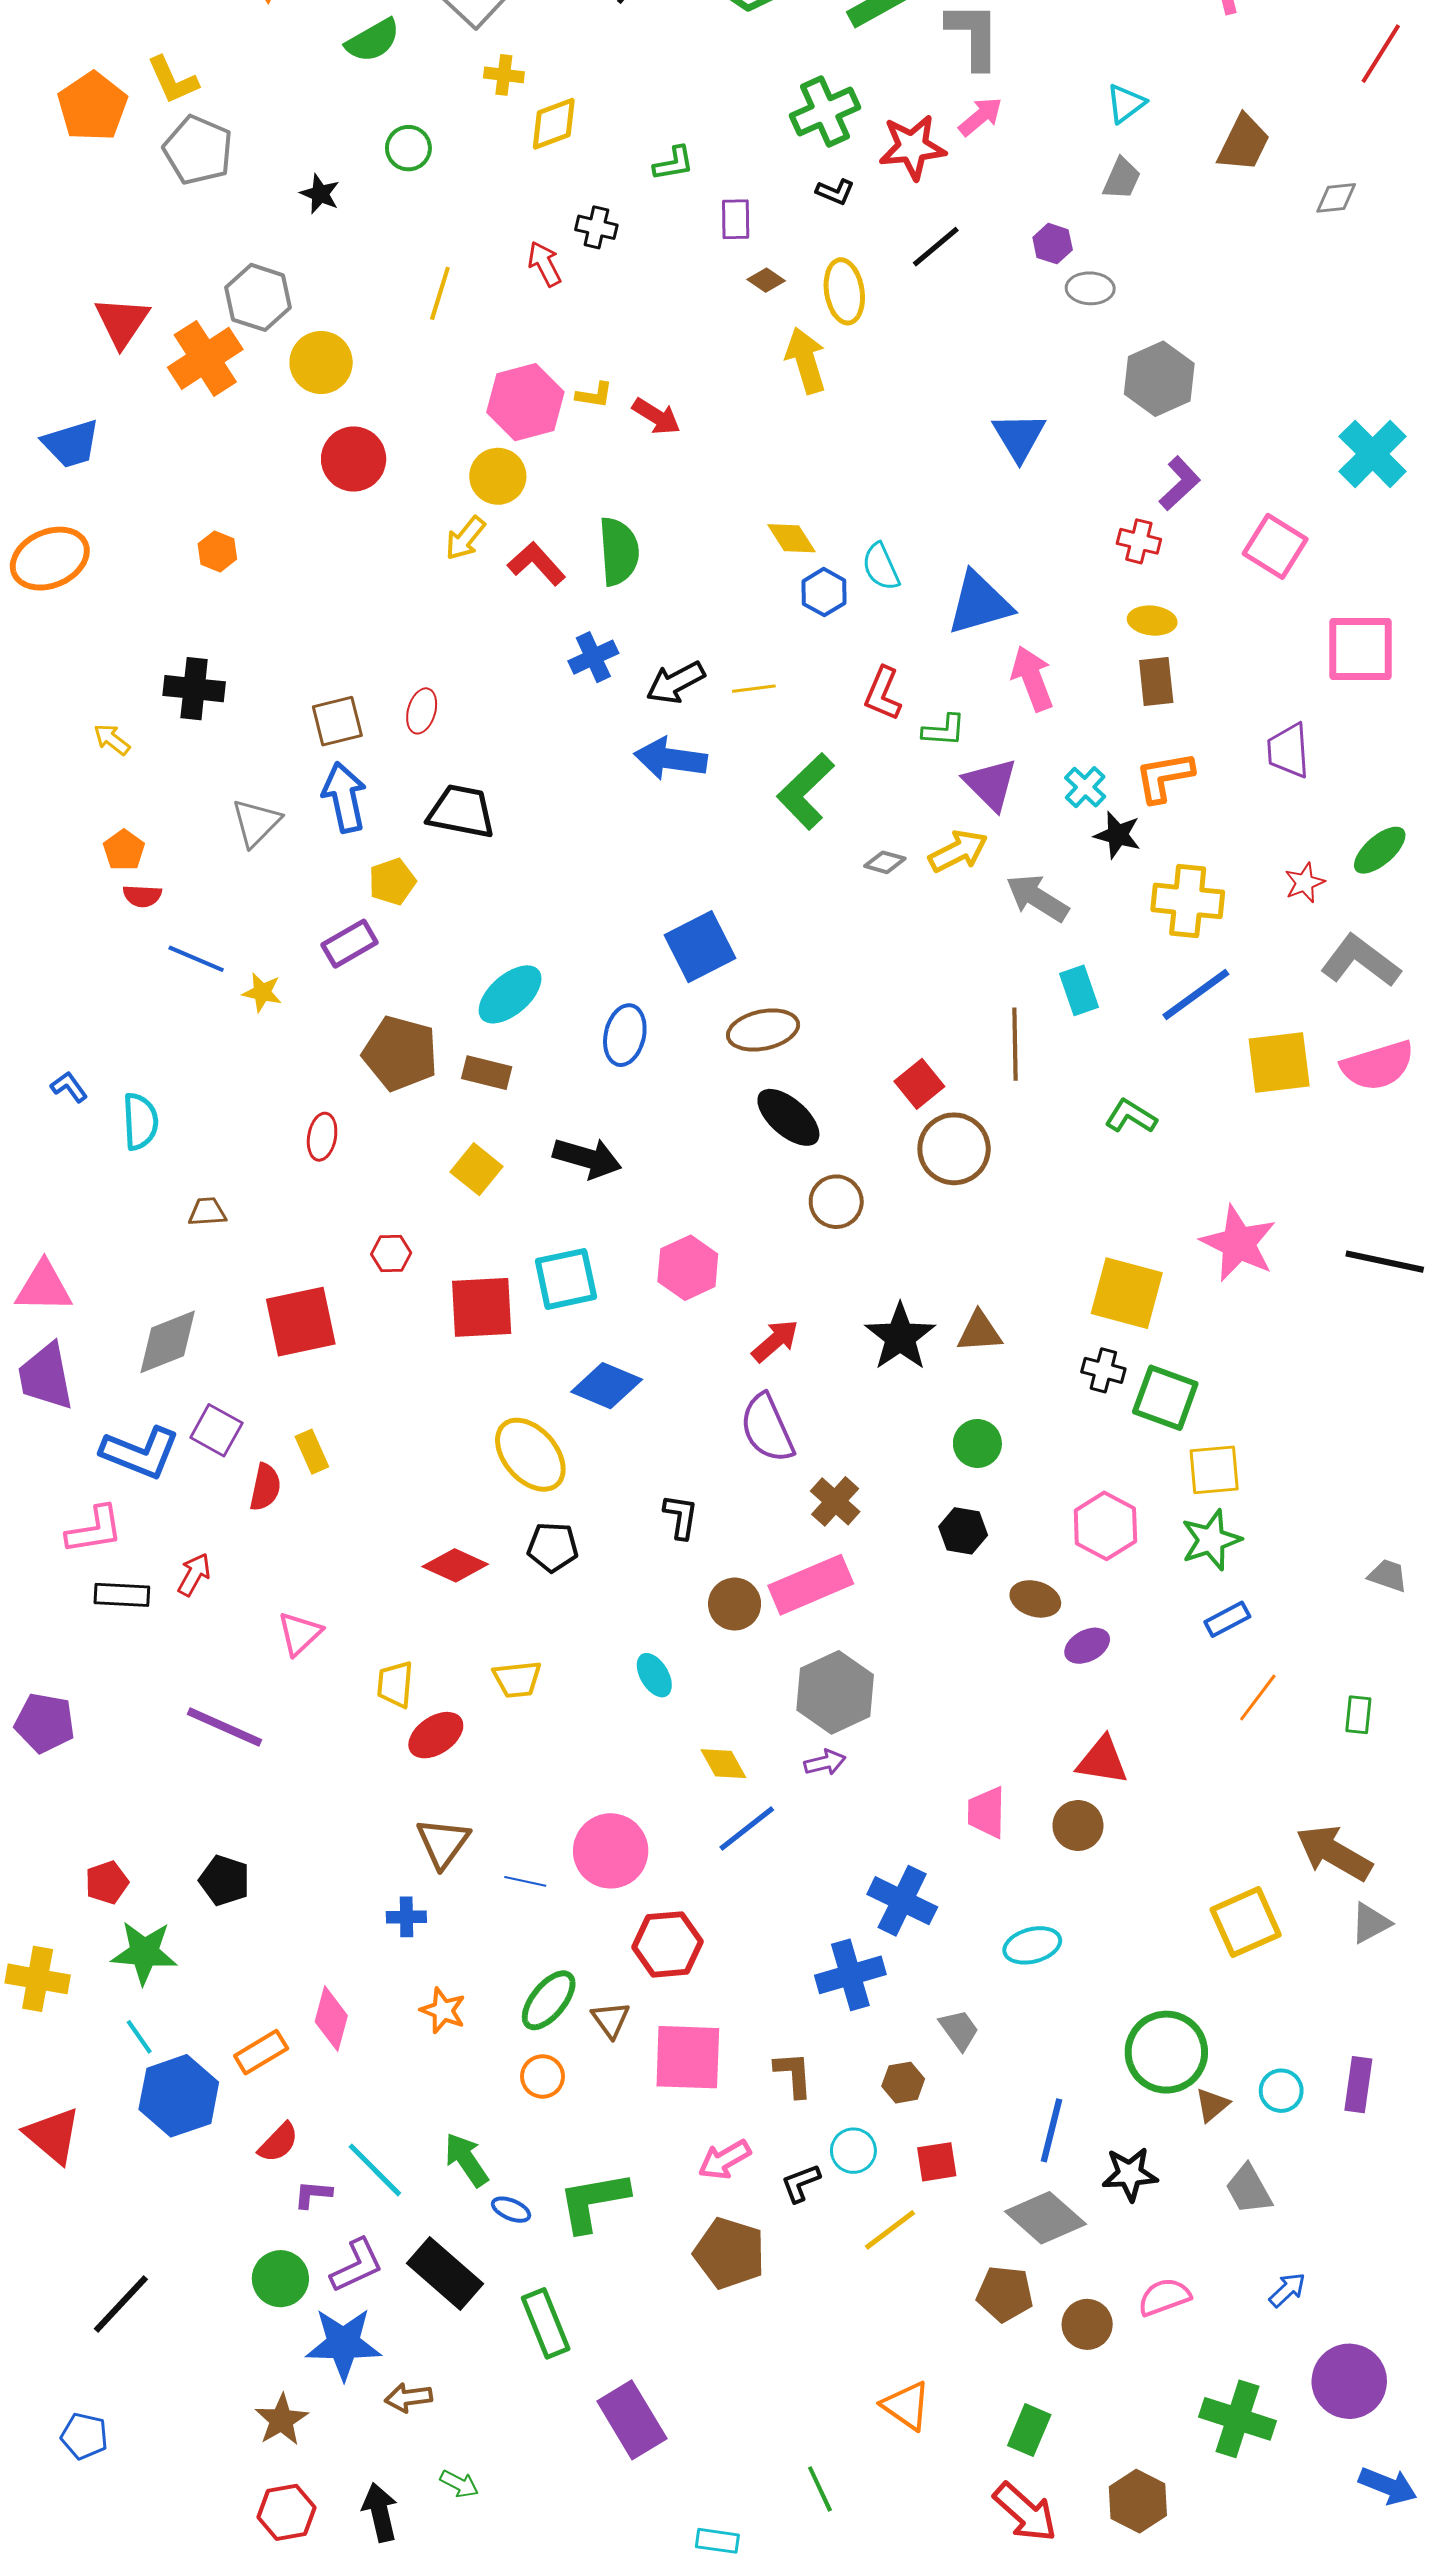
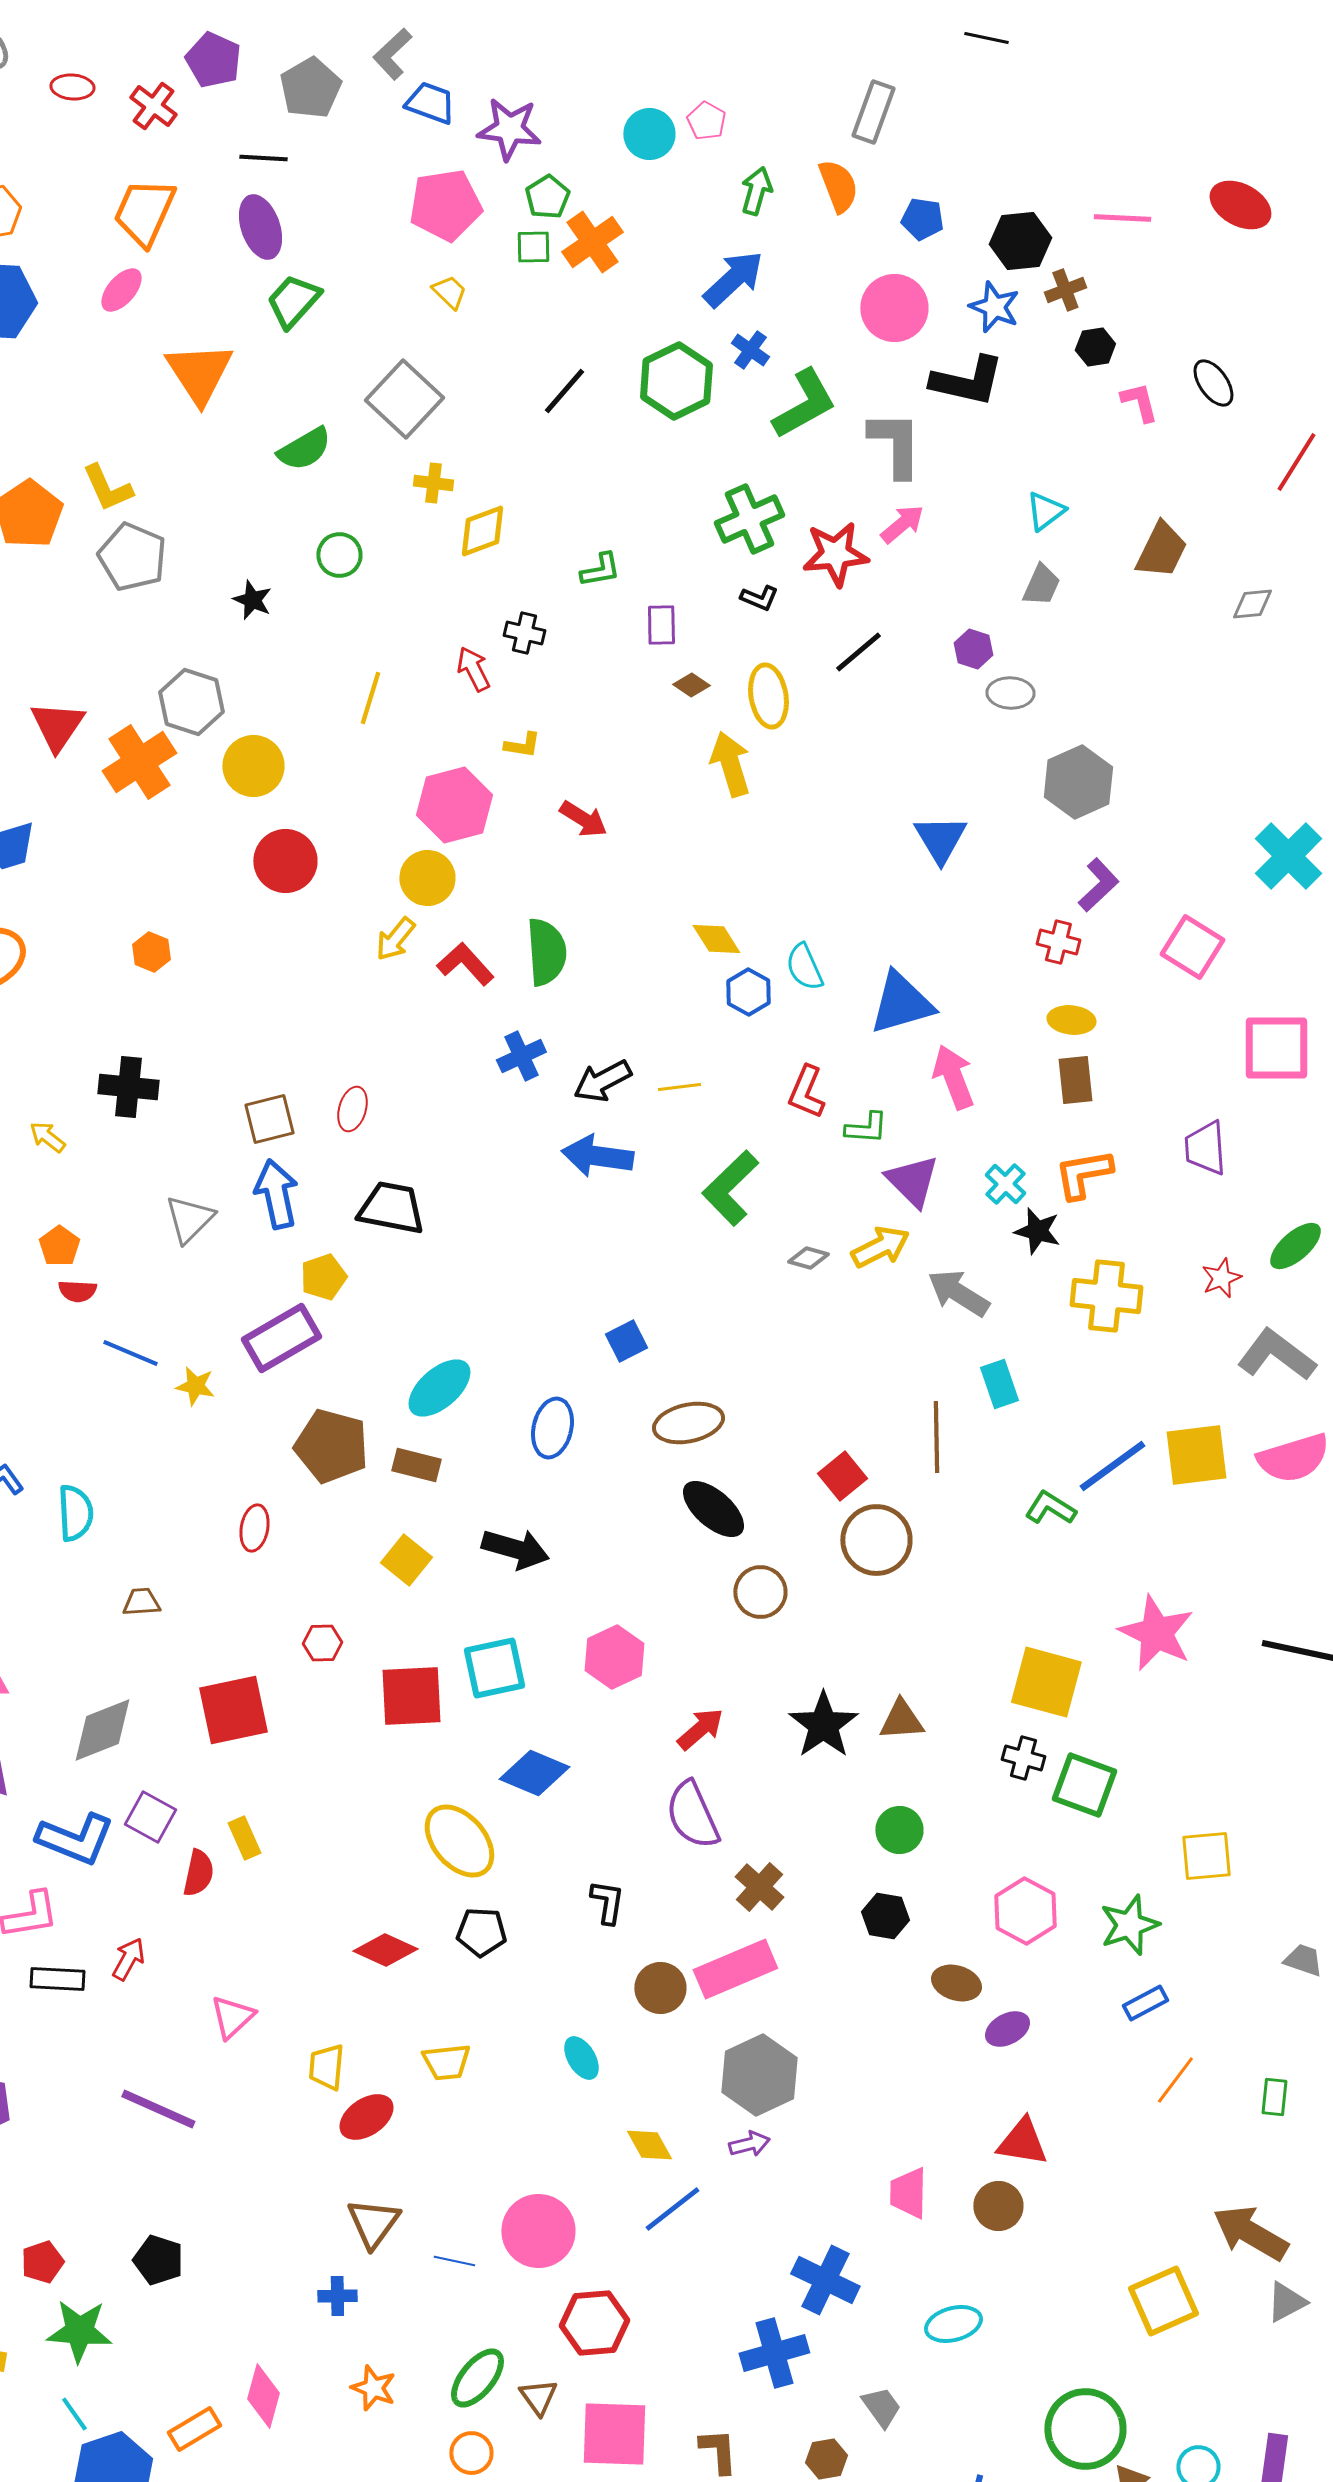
yellow L-shape: (594, 395) -> (522, 745), moved
purple rectangle: (350, 944) -> (281, 1338), size x1.4
blue square: (700, 947) -> (626, 1341), size x0.6
blue line: (1196, 994) -> (1112, 1466), moved
yellow square: (1214, 1470) -> (1206, 1856), moved

